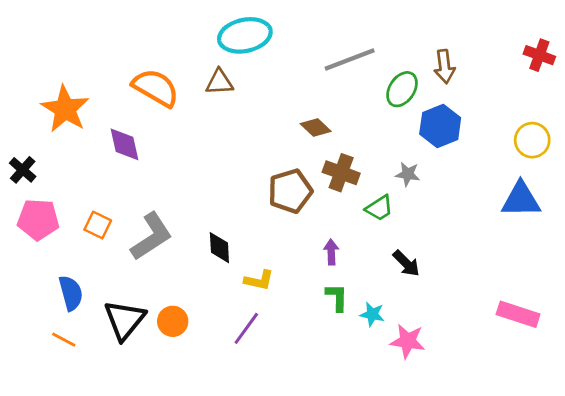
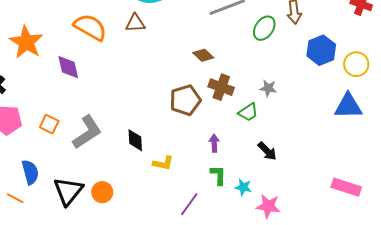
blue hexagon: (440, 126) -> (321, 50), moved
purple line: (246, 328) -> (189, 204), moved
orange line: (64, 340) -> (15, 198), moved

